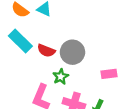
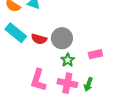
green star: (61, 77) -> (68, 60), moved

